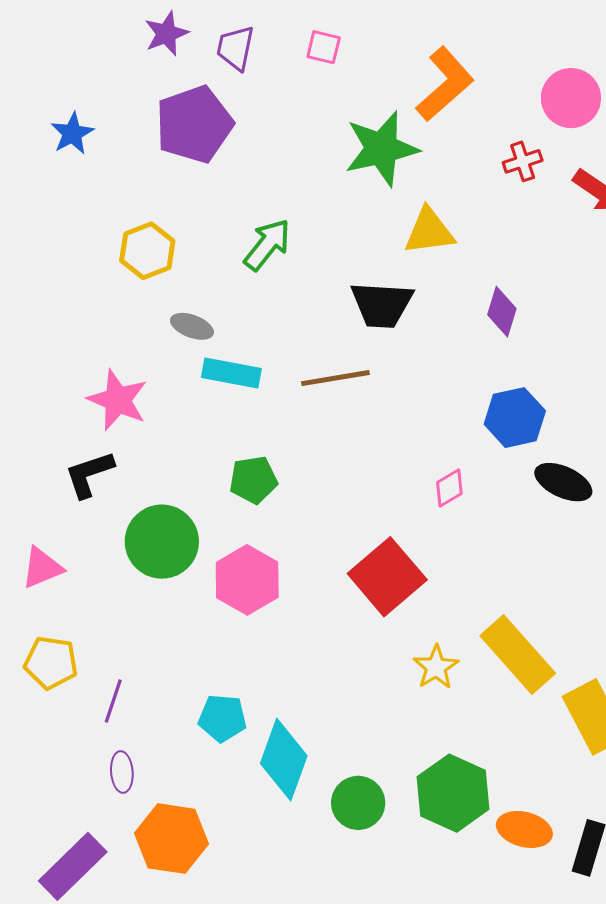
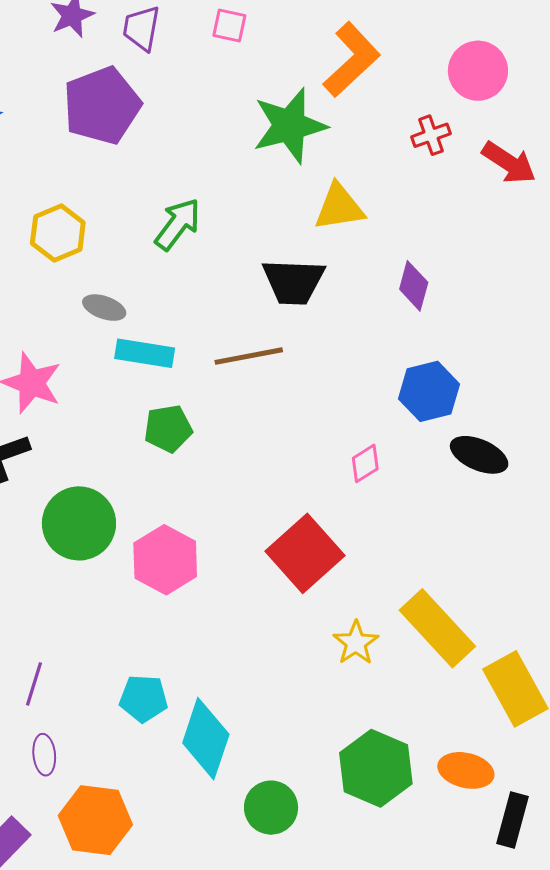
green pentagon: (253, 480) -> (168, 429), moved
green circle: (358, 803) -> (271, 808), moved
orange ellipse: (524, 829) -> (466, 770), moved

